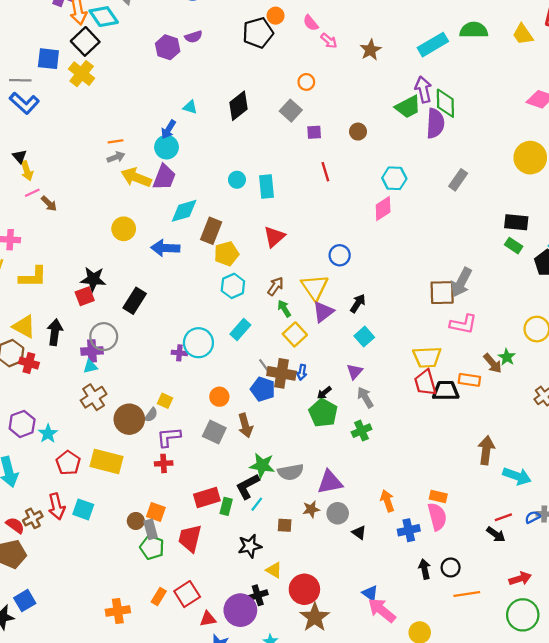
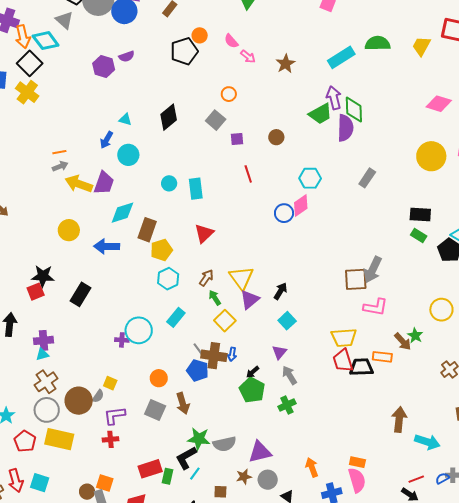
yellow trapezoid: (523, 34) -> (421, 46), turned 65
cyan circle: (167, 147) -> (128, 155), moved
blue circle: (340, 255) -> (284, 213), moved
gray circle: (104, 337) -> (47, 410), moved

